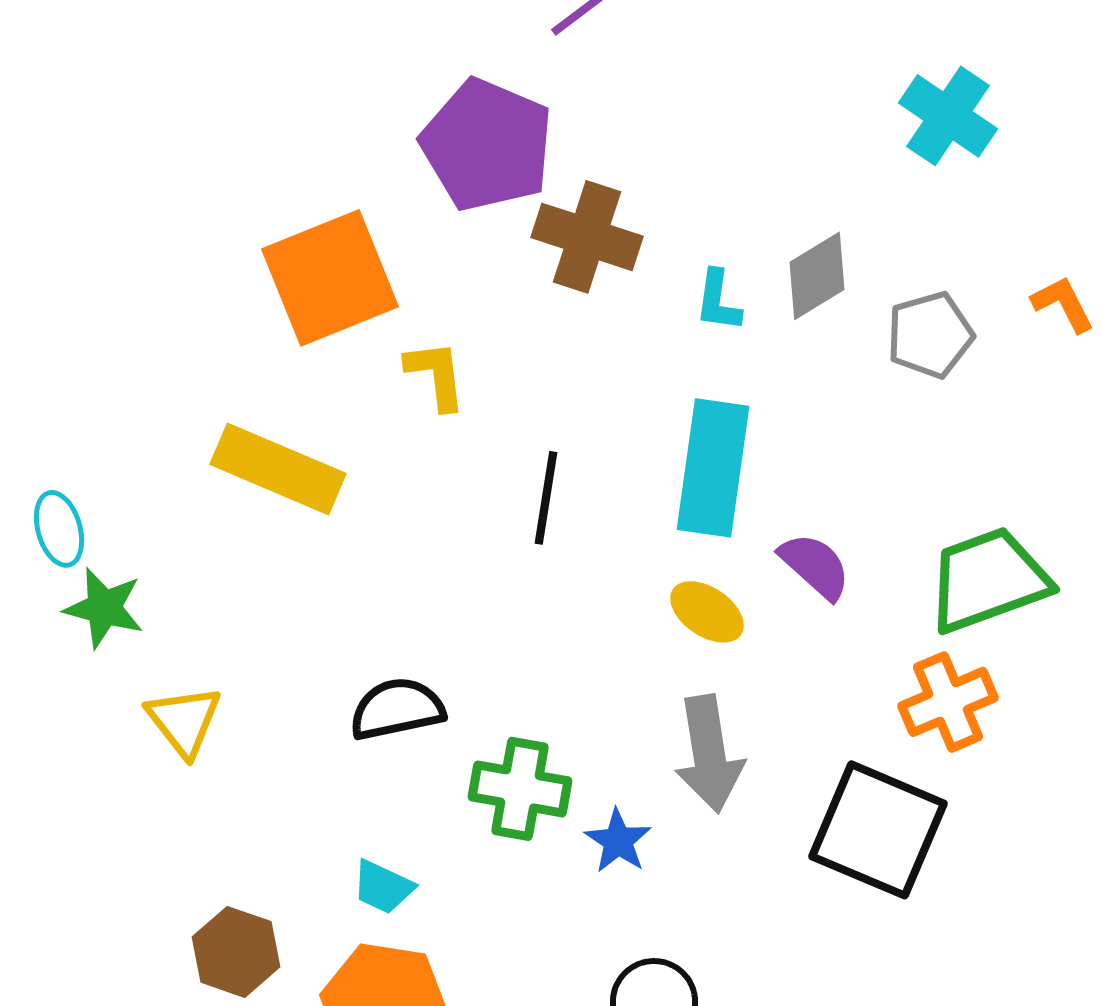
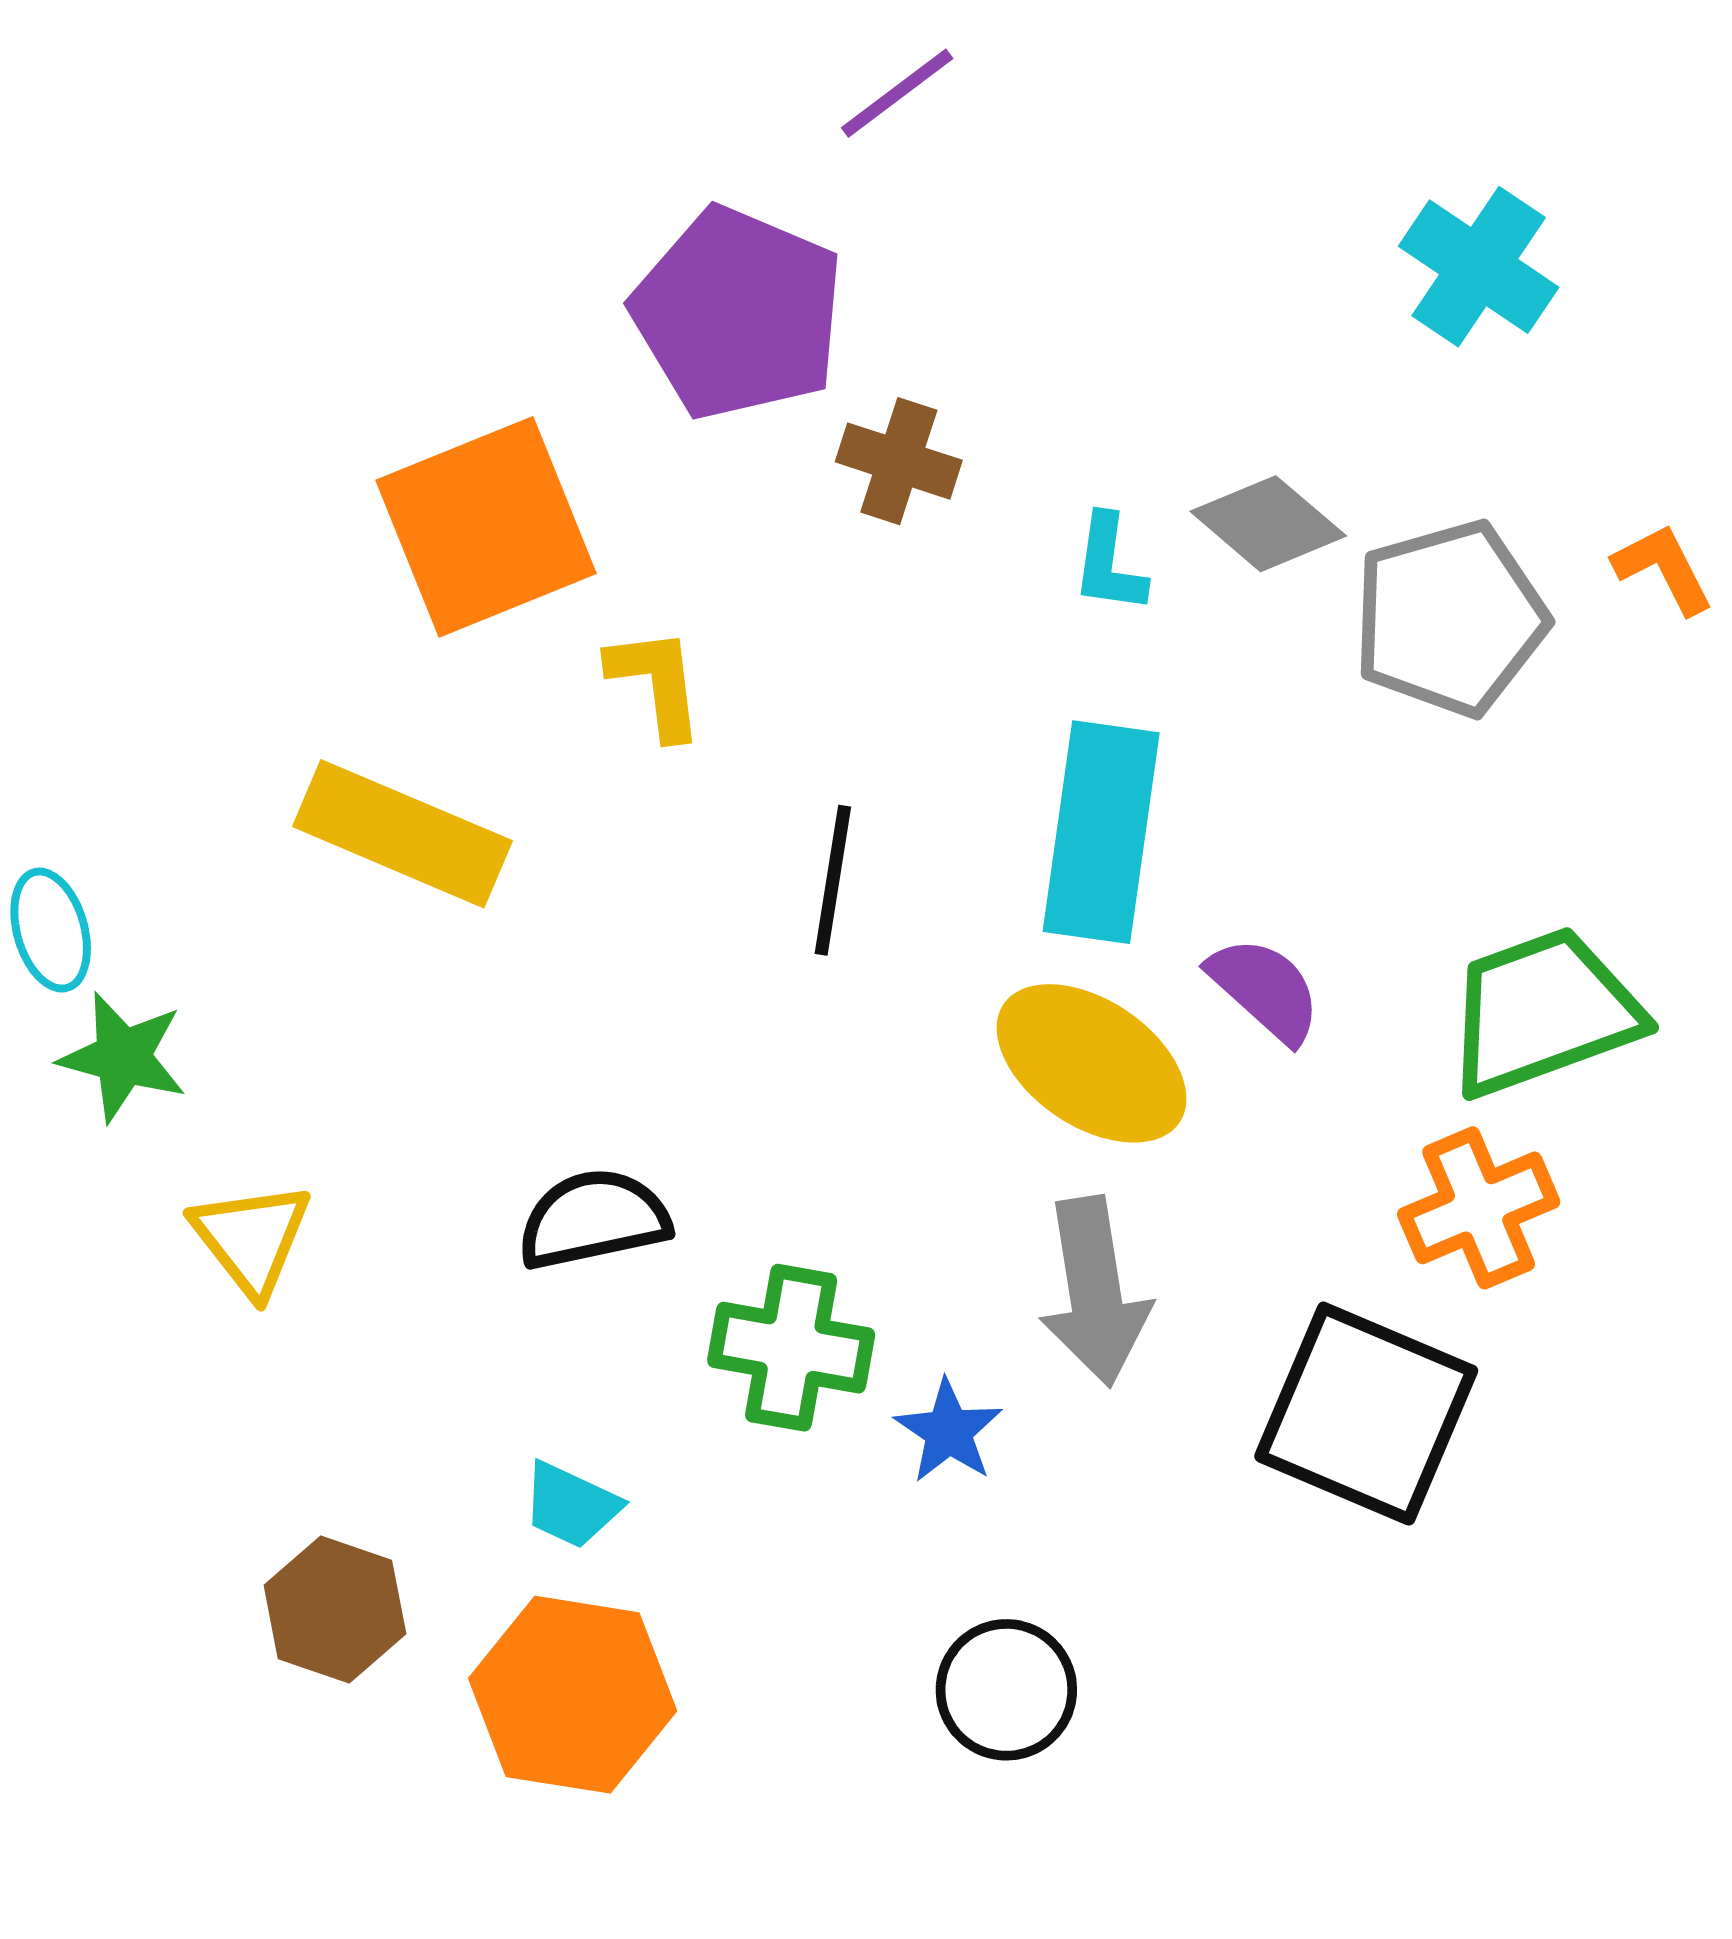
brown cross: (587, 237) -> (899, 461), size x0.7
gray diamond: (817, 276) -> (1268, 524), turned 72
gray pentagon: (930, 335) -> (1450, 618), size x1.4
yellow ellipse: (707, 612) -> (1092, 1063), size x1.6

